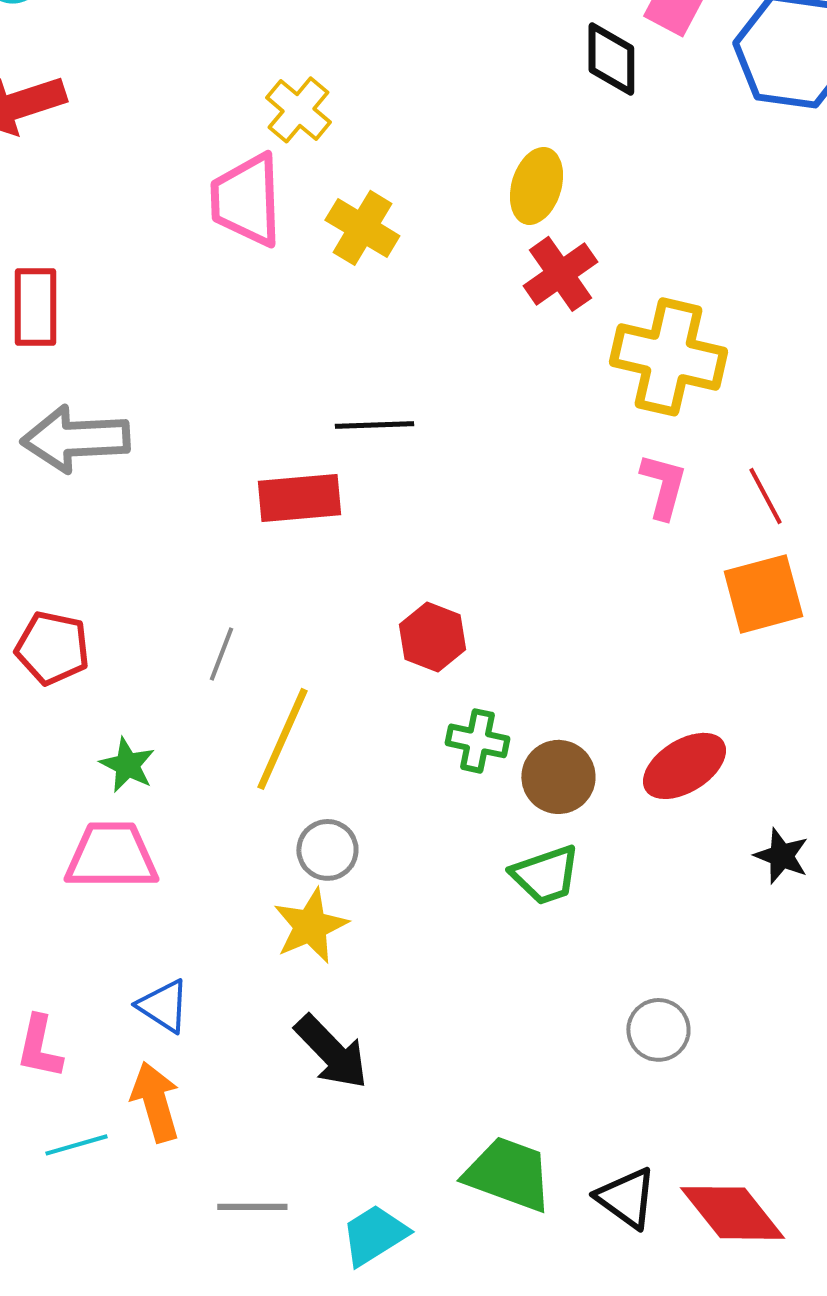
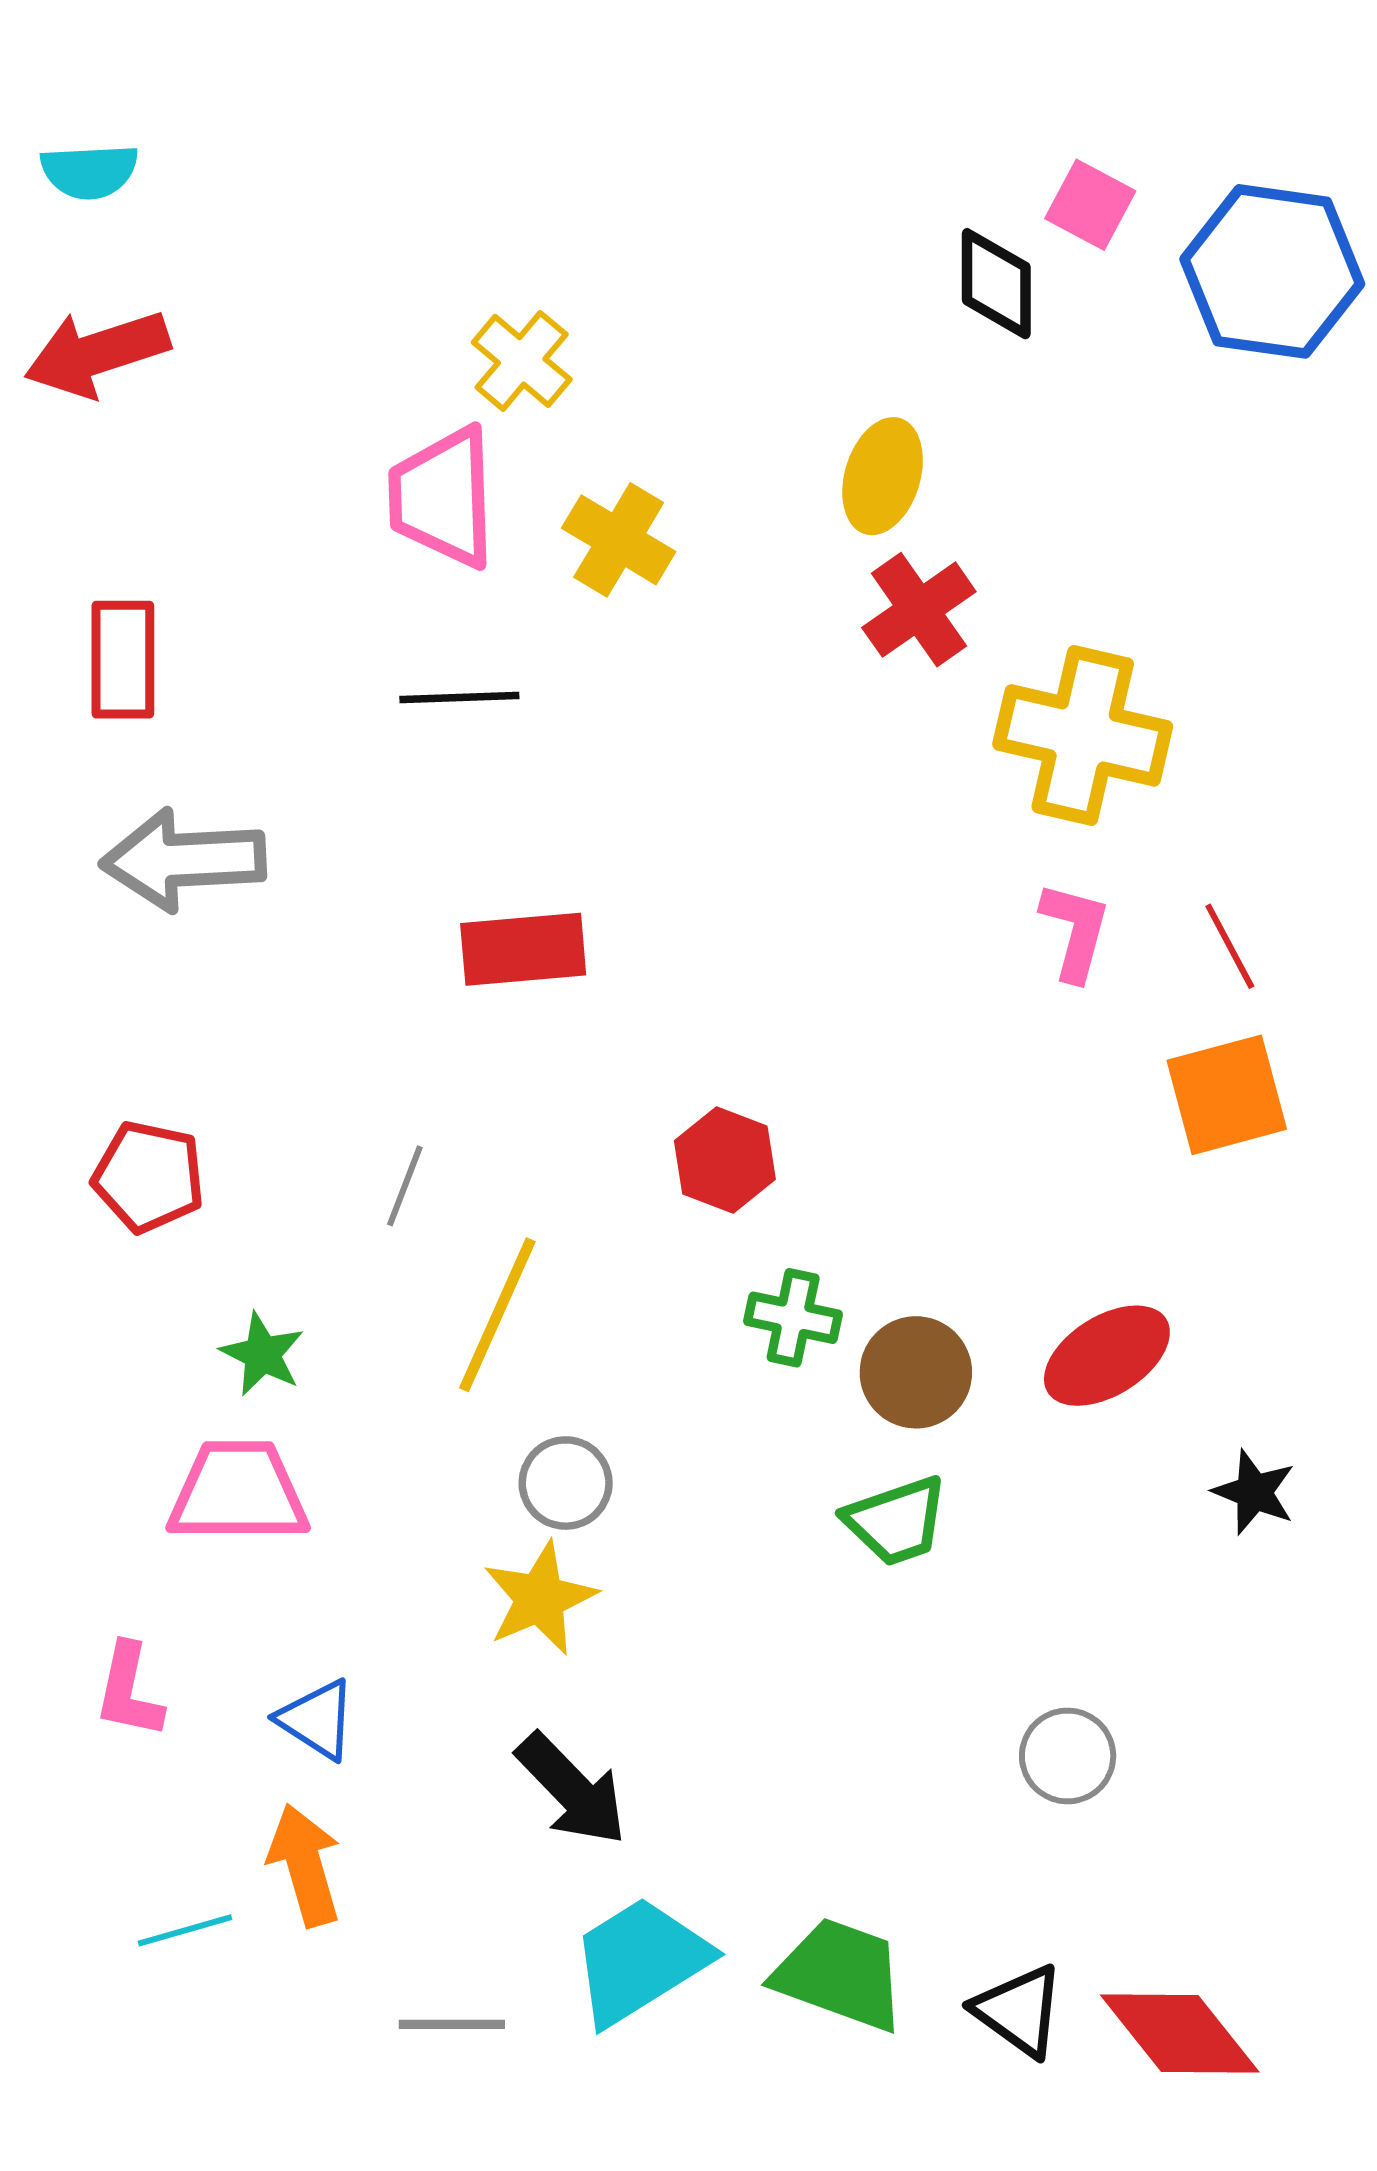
black line: (374, 425) -> (459, 698), moved
pink L-shape: (39, 1047) -> (129, 1691), moved
cyan trapezoid: (374, 1235) -> (640, 1961), moved, size x1.4

